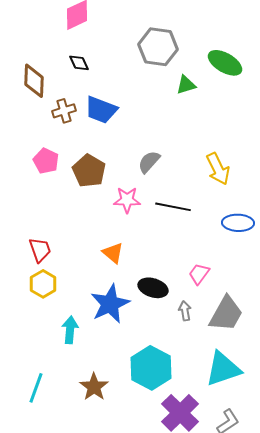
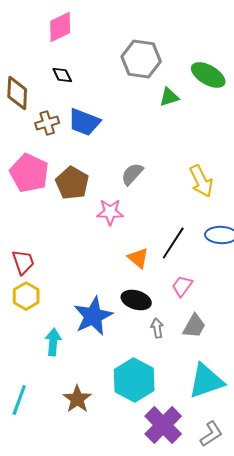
pink pentagon: (46, 161) -> (29, 173), size x1.5
black line: (173, 207) -> (173, 243), moved, turned -68
orange triangle: (113, 253) -> (138, 258), moved
gray arrow: (185, 311) -> (157, 328), moved
gray trapezoid: (226, 314) -> (194, 326), moved, size x0.7

